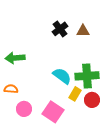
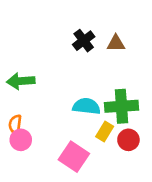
cyan semicircle: (62, 76) -> (86, 106), turned -30
orange semicircle: (11, 89) -> (15, 124), turned -88
pink circle: (24, 109) -> (21, 140), moved

